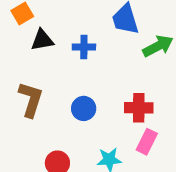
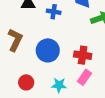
blue circle: (84, 108) -> (48, 50), size x1.5

